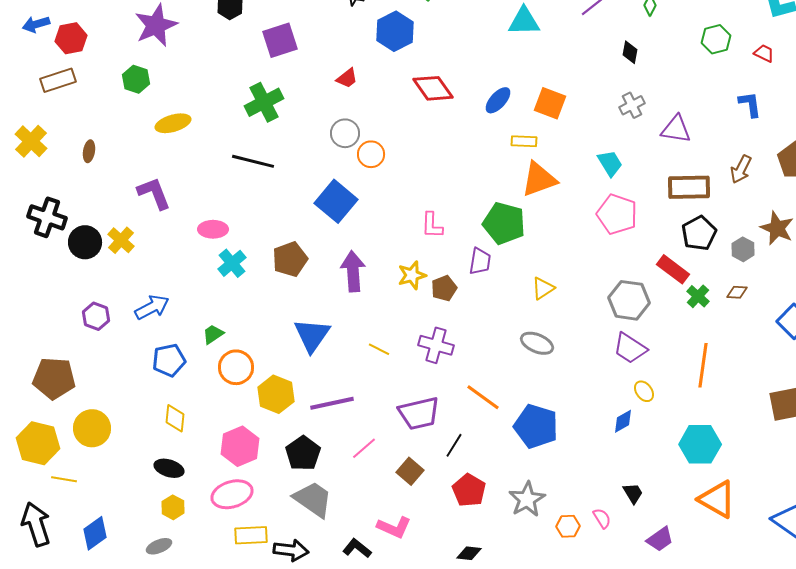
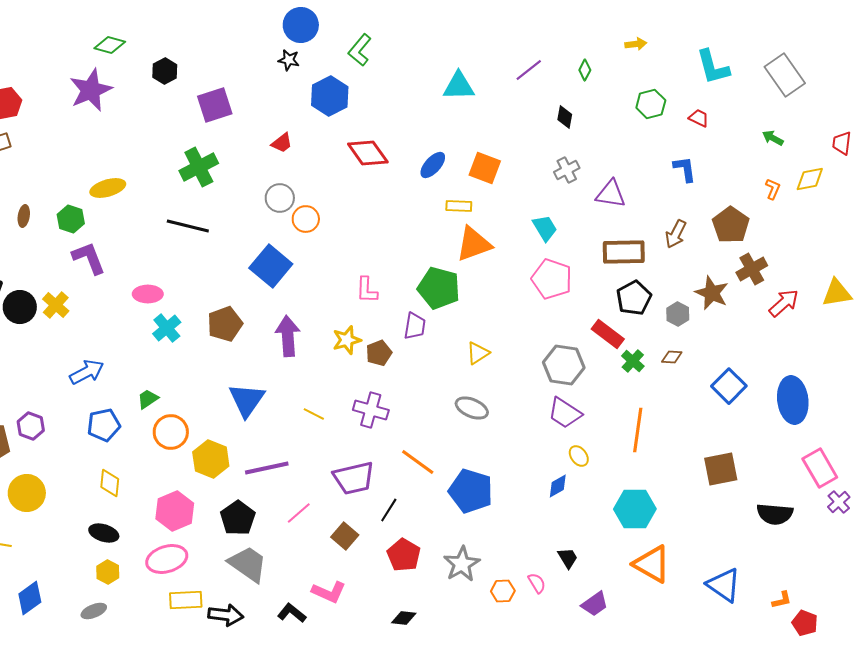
green hexagon: (136, 79) -> (71, 219), moved
purple hexagon: (96, 316) -> (31, 426), moved

